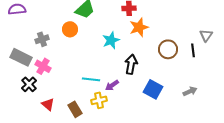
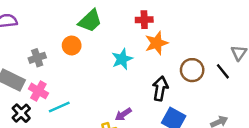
black line: (193, 50) -> (223, 71), turned -32
black arrow: (131, 64) -> (160, 89), moved
cyan line: (91, 79) -> (59, 107), moved, turned -30

